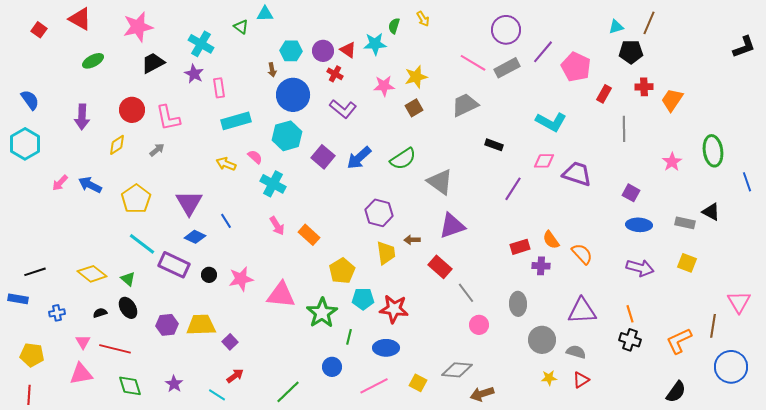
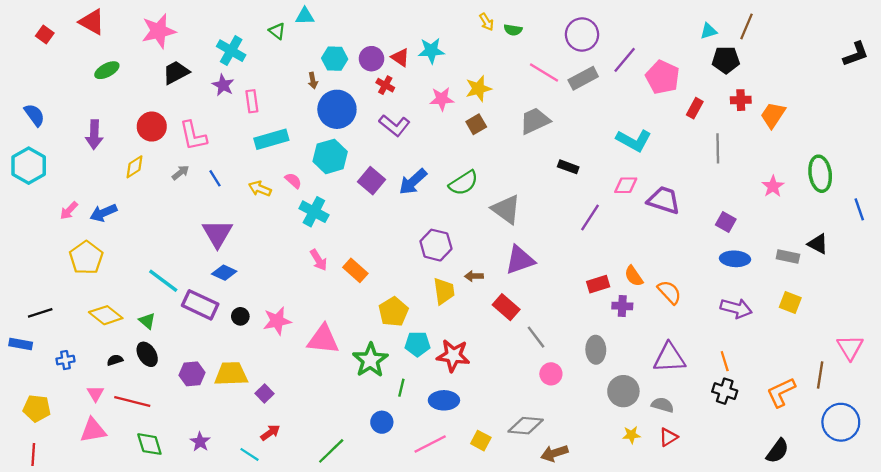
green semicircle: (394, 26) -> (513, 30), moved, turned -98
blue arrow: (90, 185) -> (103, 213), turned -50
yellow pentagon: (136, 199) -> (86, 258), moved
blue line: (226, 221) -> (215, 178), moved

